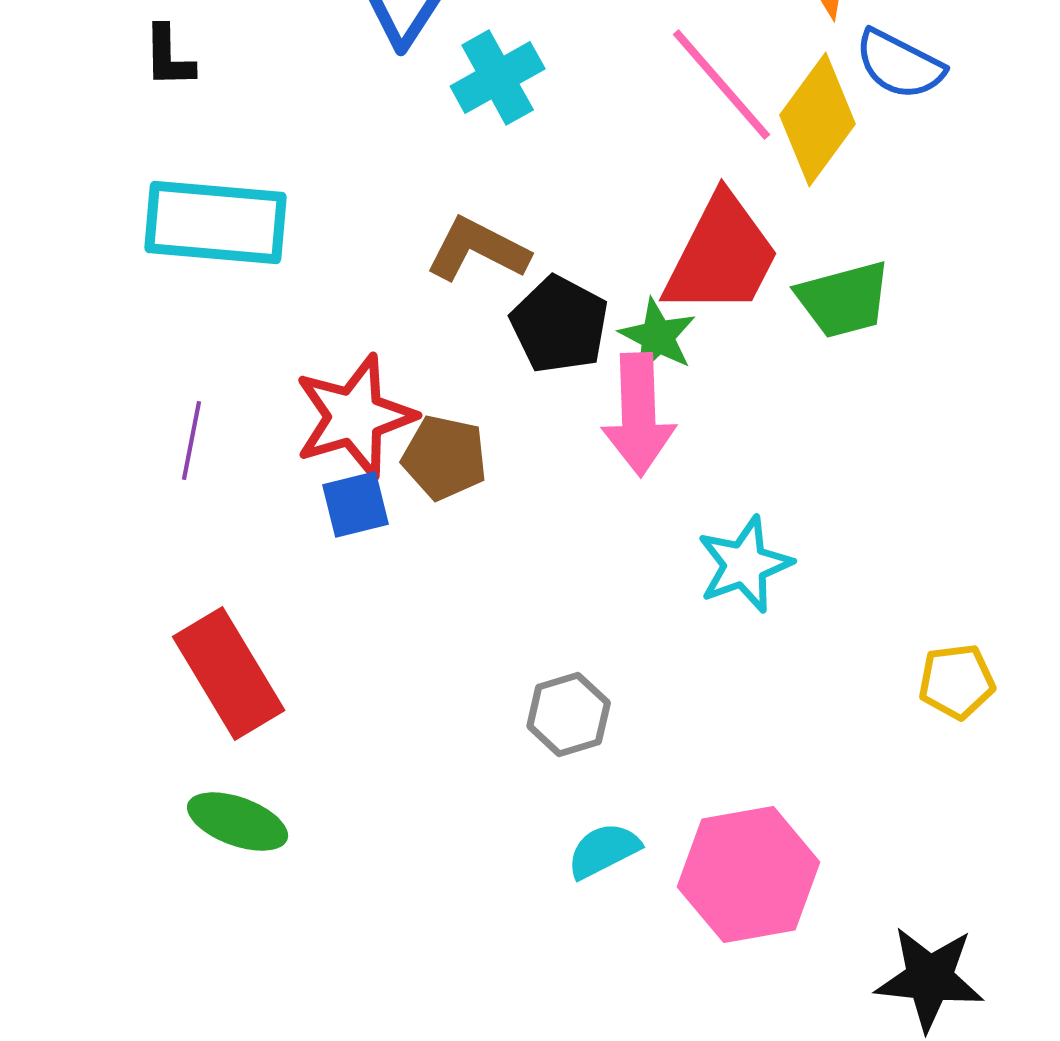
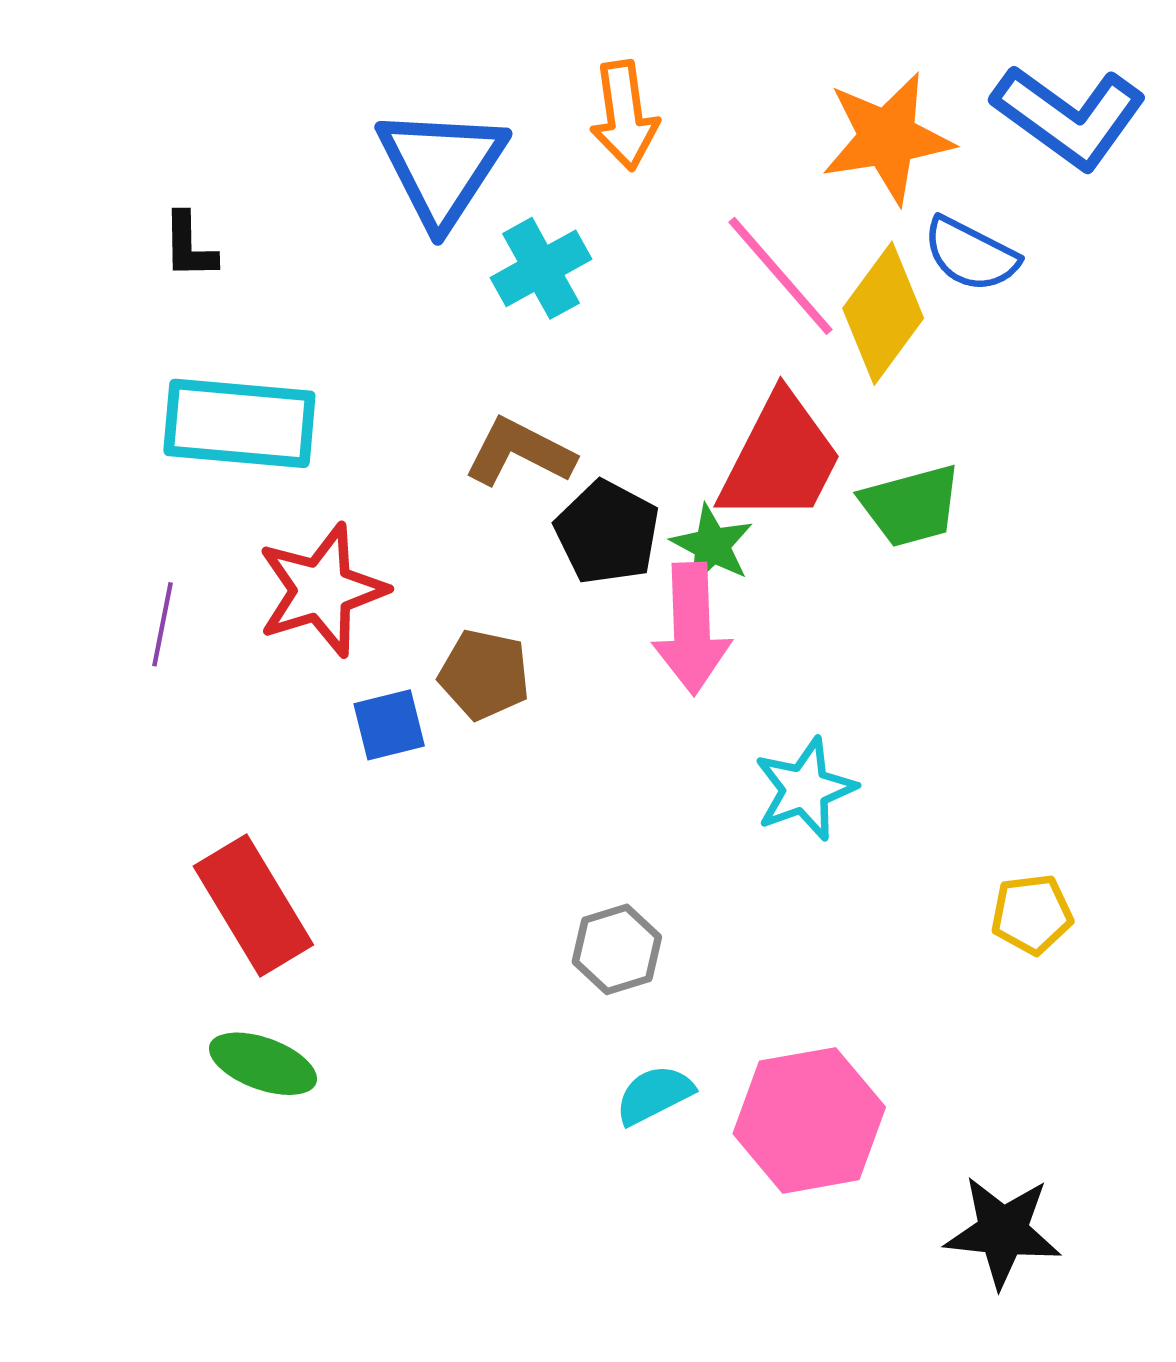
red star: (355, 417) -> (322, 590), moved
purple line: (192, 441) -> (162, 624), moved

